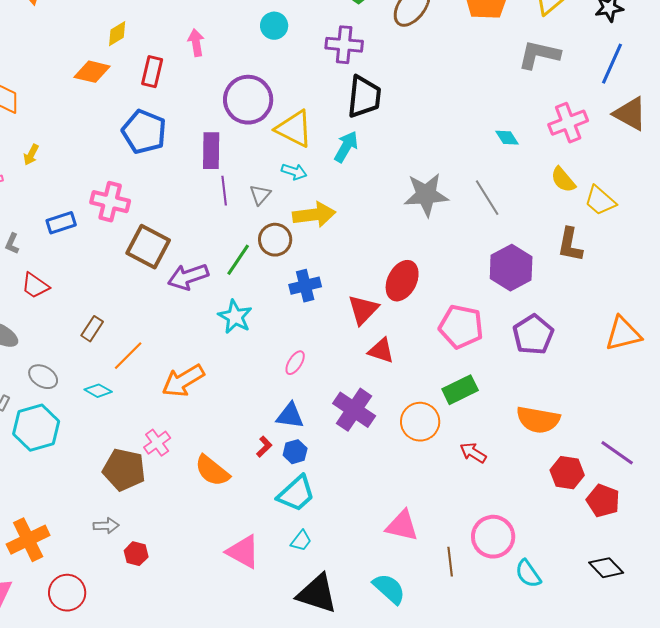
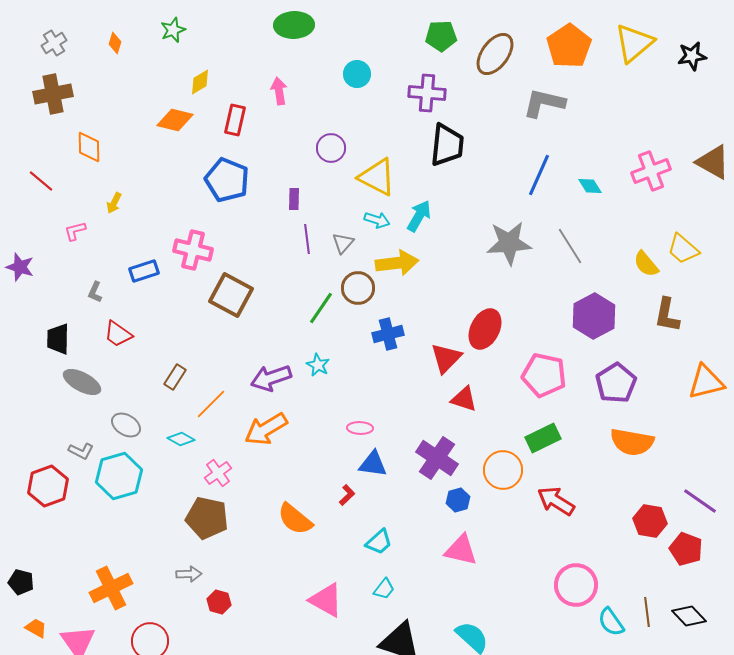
gray L-shape: (539, 55) -> (544, 103), moved
blue line: (612, 64) -> (539, 175), moved
purple circle: (248, 100) -> (331, 148), size x0.6
cyan arrow: (346, 147) -> (419, 216), moved
purple rectangle: (211, 151) -> (294, 199), size x0.6
yellow semicircle: (563, 180) -> (646, 264), moved
brown L-shape: (570, 245) -> (667, 315), moved
purple arrow: (188, 277) -> (271, 378), moved
cyan star: (235, 317) -> (318, 365), size x0.7
pink ellipse: (295, 363) -> (360, 428), moved, turned 60
orange semicircle: (538, 420) -> (632, 442), moved
pink cross: (157, 443) -> (218, 473), moved
blue hexagon: (295, 452) -> (458, 500), moved
red arrow: (473, 453) -> (556, 501), size x1.4
cyan trapezoid: (296, 494) -> (379, 542), size x0.7
pink triangle: (402, 526) -> (461, 550), moved
brown line: (450, 562) -> (647, 612), moved

